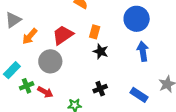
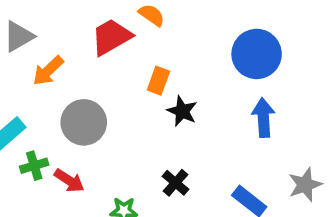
orange rectangle: (95, 32) -> (158, 81), moved
red trapezoid: (63, 35) -> (111, 37), moved
black cross: (100, 89) -> (176, 183), turned -32

